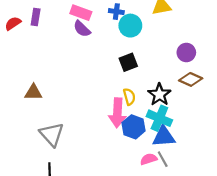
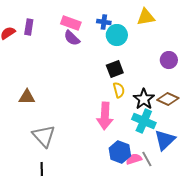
brown diamond: (191, 79) -> (168, 99), moved
yellow semicircle: (129, 97) -> (119, 90), moved
blue hexagon: (134, 127) -> (120, 152), moved
blue triangle: (164, 137) -> (165, 140), moved, turned -40

